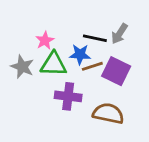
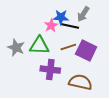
gray arrow: (119, 34) -> (83, 14), moved
pink star: (45, 41) -> (51, 25), moved
blue star: (80, 54) -> (61, 17), moved

